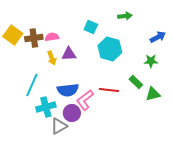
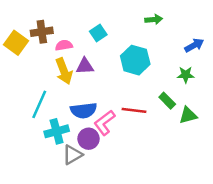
cyan square: (91, 27) -> (98, 33), moved, turned 32
brown cross: (34, 38) -> (42, 32), moved
yellow arrow: (52, 58) -> (64, 71), size x1.5

